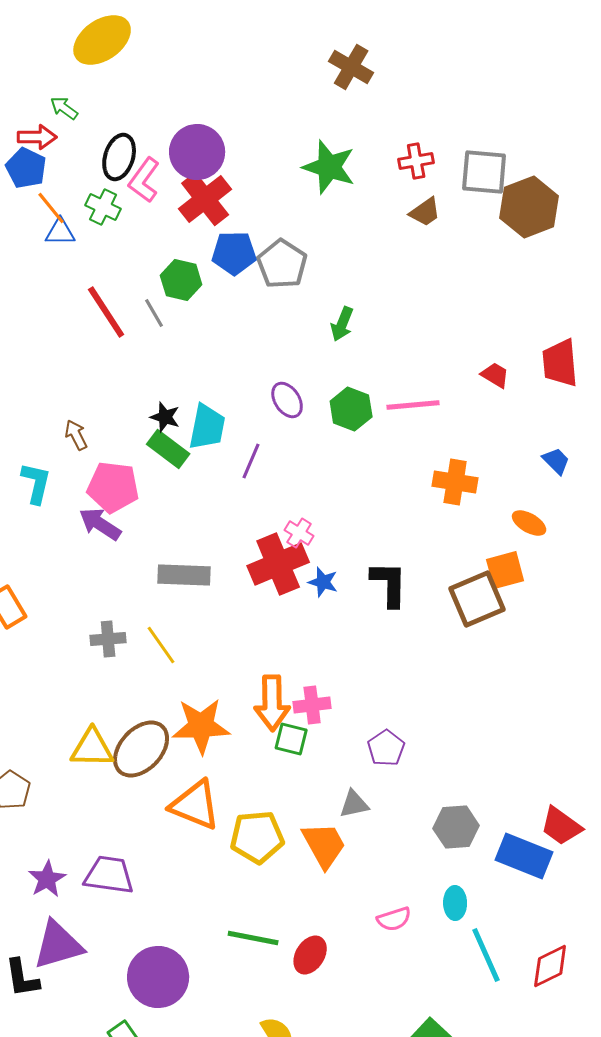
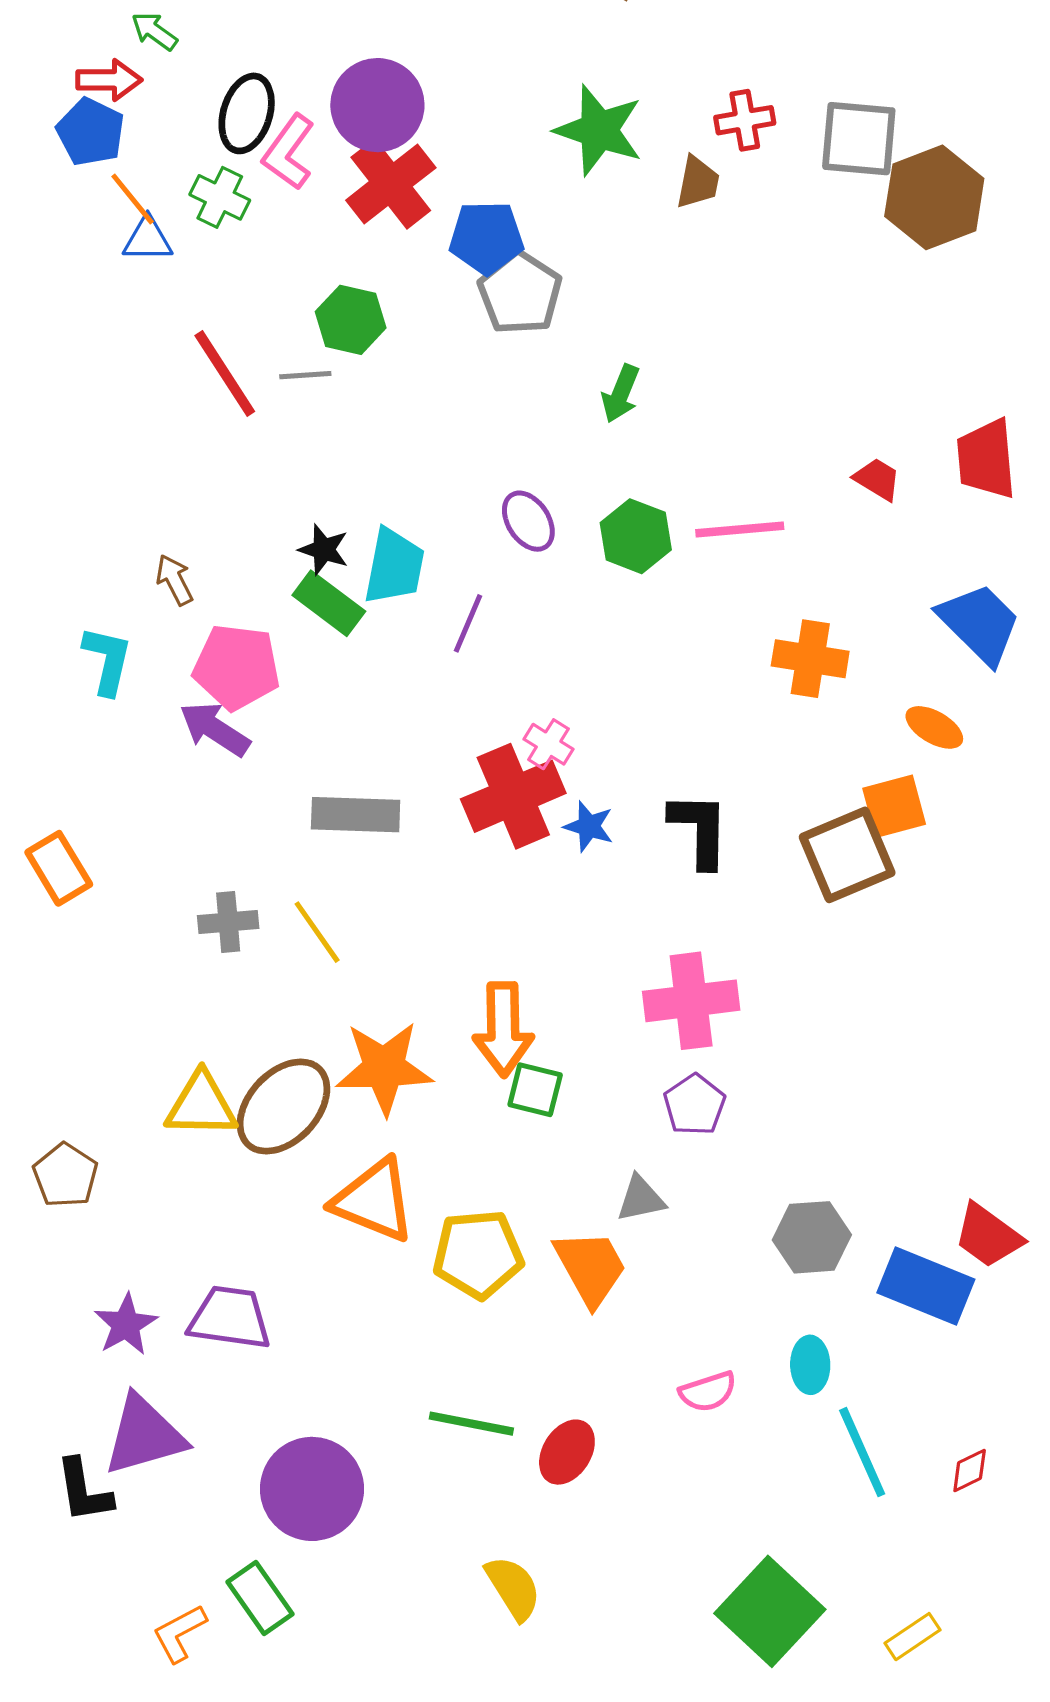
brown trapezoid: (425, 212) -> (698, 182), moved, turned -44
blue pentagon: (234, 253) -> (486, 238), moved
gray line: (154, 313) -> (305, 375), turned -64
blue trapezoid: (556, 461) -> (980, 623), size x1.8
pink cross: (312, 705) -> (691, 1001), moved, size x1.5
red diamond: (550, 966) -> (970, 1470), size x0.6

